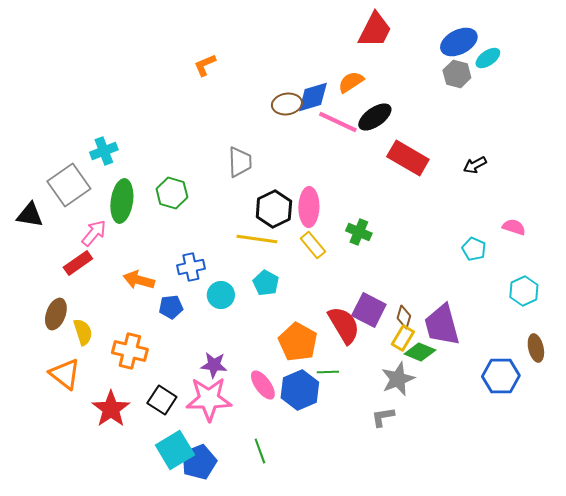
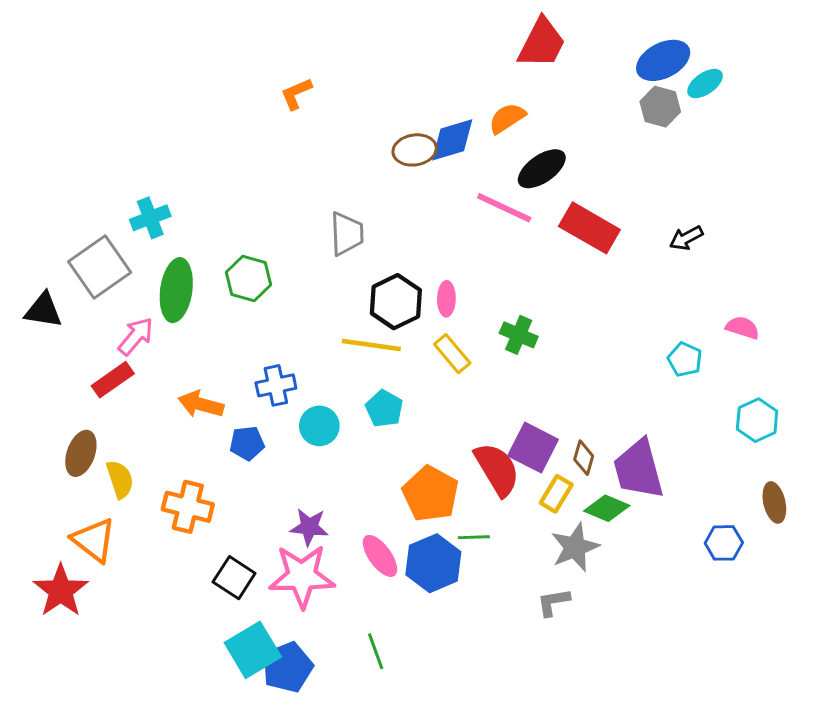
pink line: (338, 122) -> (504, 208), moved
pink ellipse: (309, 207) -> (446, 299), size x0.6
yellow rectangle: (403, 338) -> (556, 494), moved
blue hexagon: (501, 376) -> (724, 543), size x0.7
red star: (111, 409) -> (61, 591), moved

